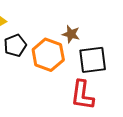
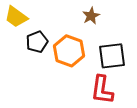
brown star: (71, 34) -> (91, 16), moved, turned 30

